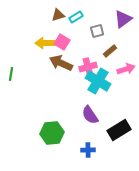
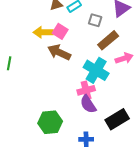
gray square: (97, 31) -> (95, 20), turned 32
brown rectangle: (110, 51) -> (108, 40), size x1.5
pink cross: (88, 67) -> (86, 90), moved

